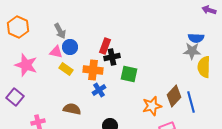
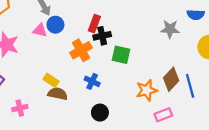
gray star: (192, 51) -> (170, 29), moved
yellow rectangle: (66, 69) -> (51, 80), moved
orange cross: (93, 70) -> (81, 50), turned -36
blue cross: (99, 90) -> (92, 81), moved, turned -32

